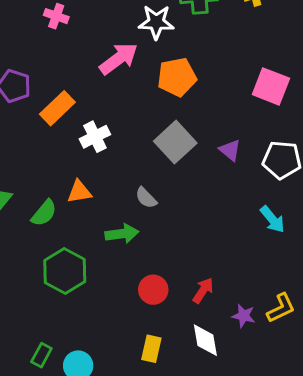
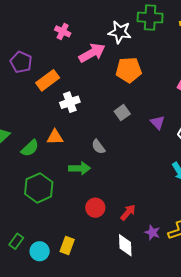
pink cross: (56, 16) -> (63, 31), moved
gray square: (175, 142) -> (122, 113), size x0.6
yellow rectangle: (151, 349) -> (67, 245), moved

